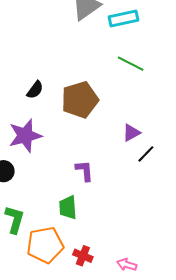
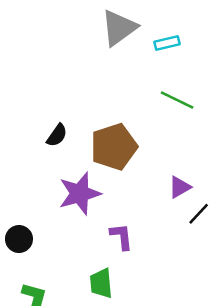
cyan rectangle: (123, 18) -> (167, 43), size x0.7
purple star: (25, 136) -> (80, 193), moved

